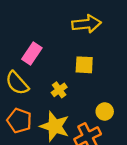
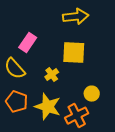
yellow square: (84, 65) -> (74, 53), size x1.4

